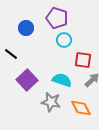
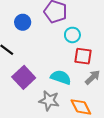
cyan circle: (64, 40) -> (72, 35), moved

